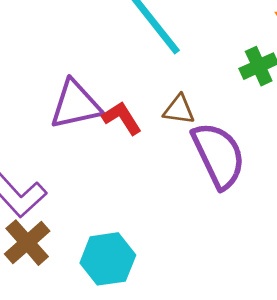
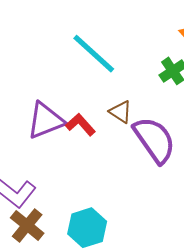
brown triangle: (179, 110) -> (121, 112), turned 35

